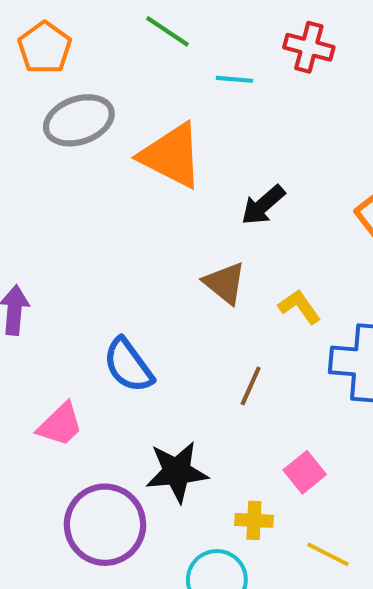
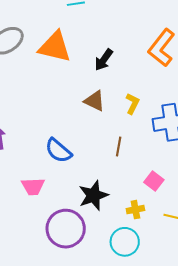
yellow L-shape: (299, 307) -> (133, 104), turned 75
pink trapezoid: (60, 425) -> (33, 186), turned 55

